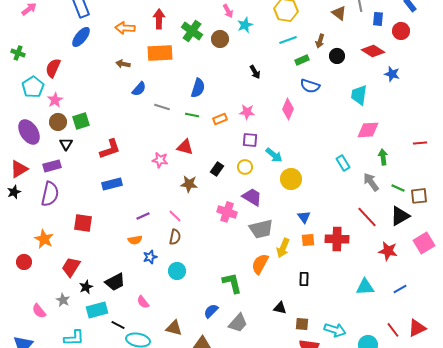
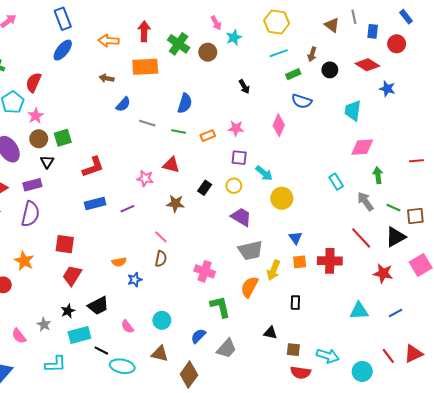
pink cross: (227, 212) -> (205, 271), moved
purple line: (143, 216) -> (127, 209), moved
red trapezoid: (71, 267) -> (72, 275), moved
cyan circle: (177, 271) -> (162, 320), moved

